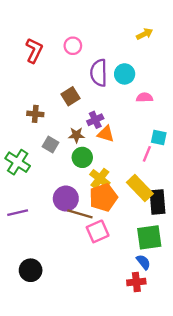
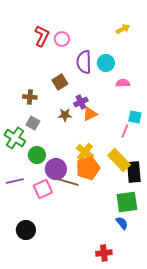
red L-shape: (34, 50) -> (42, 36), moved
orange triangle: (106, 134) -> (90, 114), turned -42
gray square: (51, 144) -> (33, 123), moved
green circle: (82, 157) -> (37, 155), moved
pink square: (98, 231) -> (43, 189), moved
red cross: (136, 282) -> (104, 253), moved

